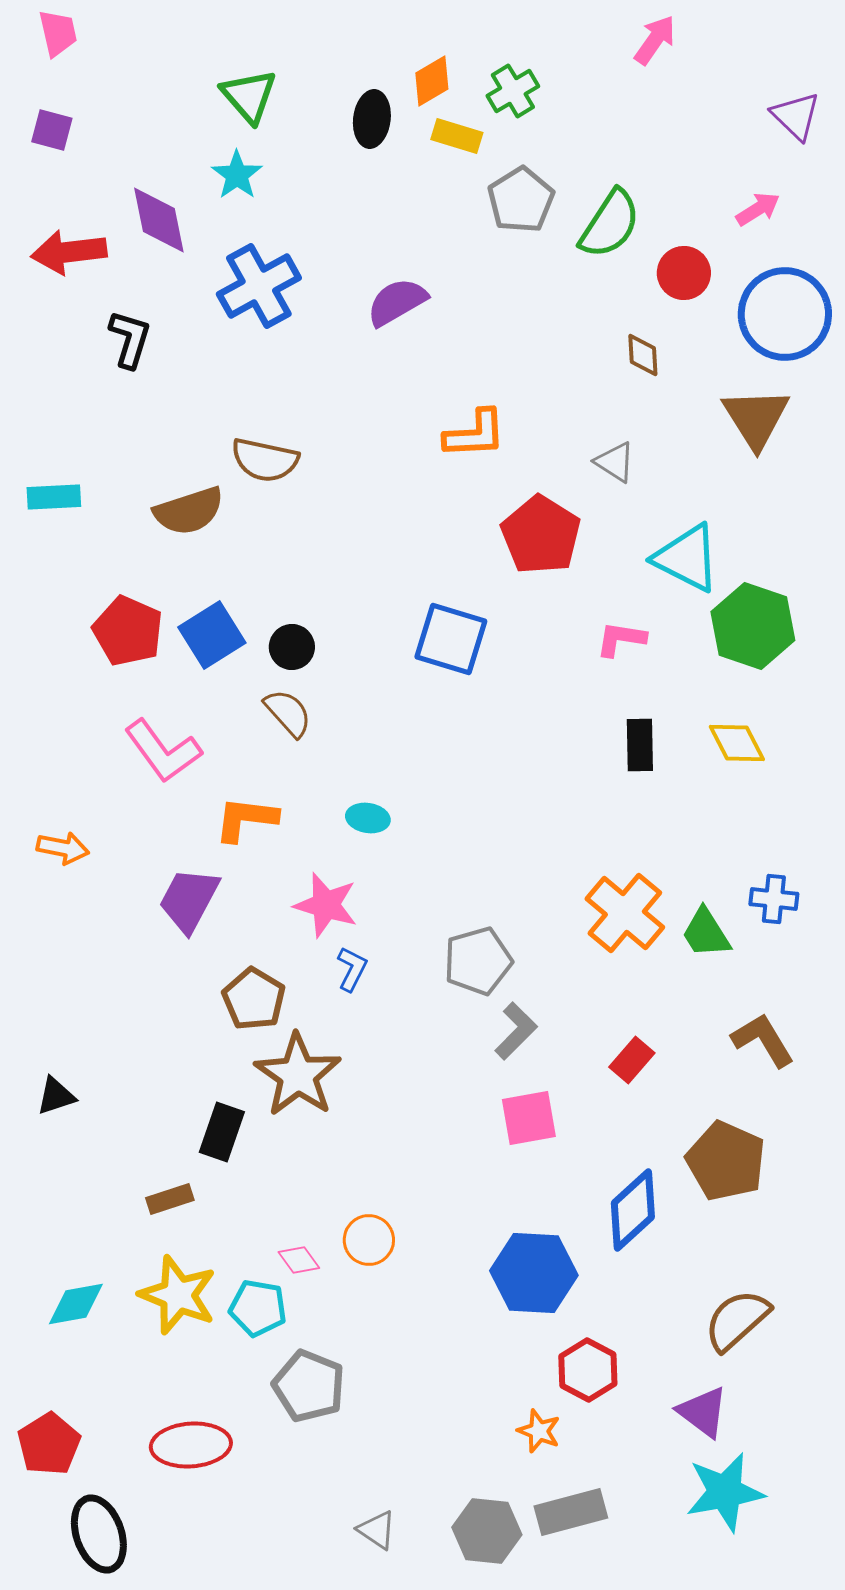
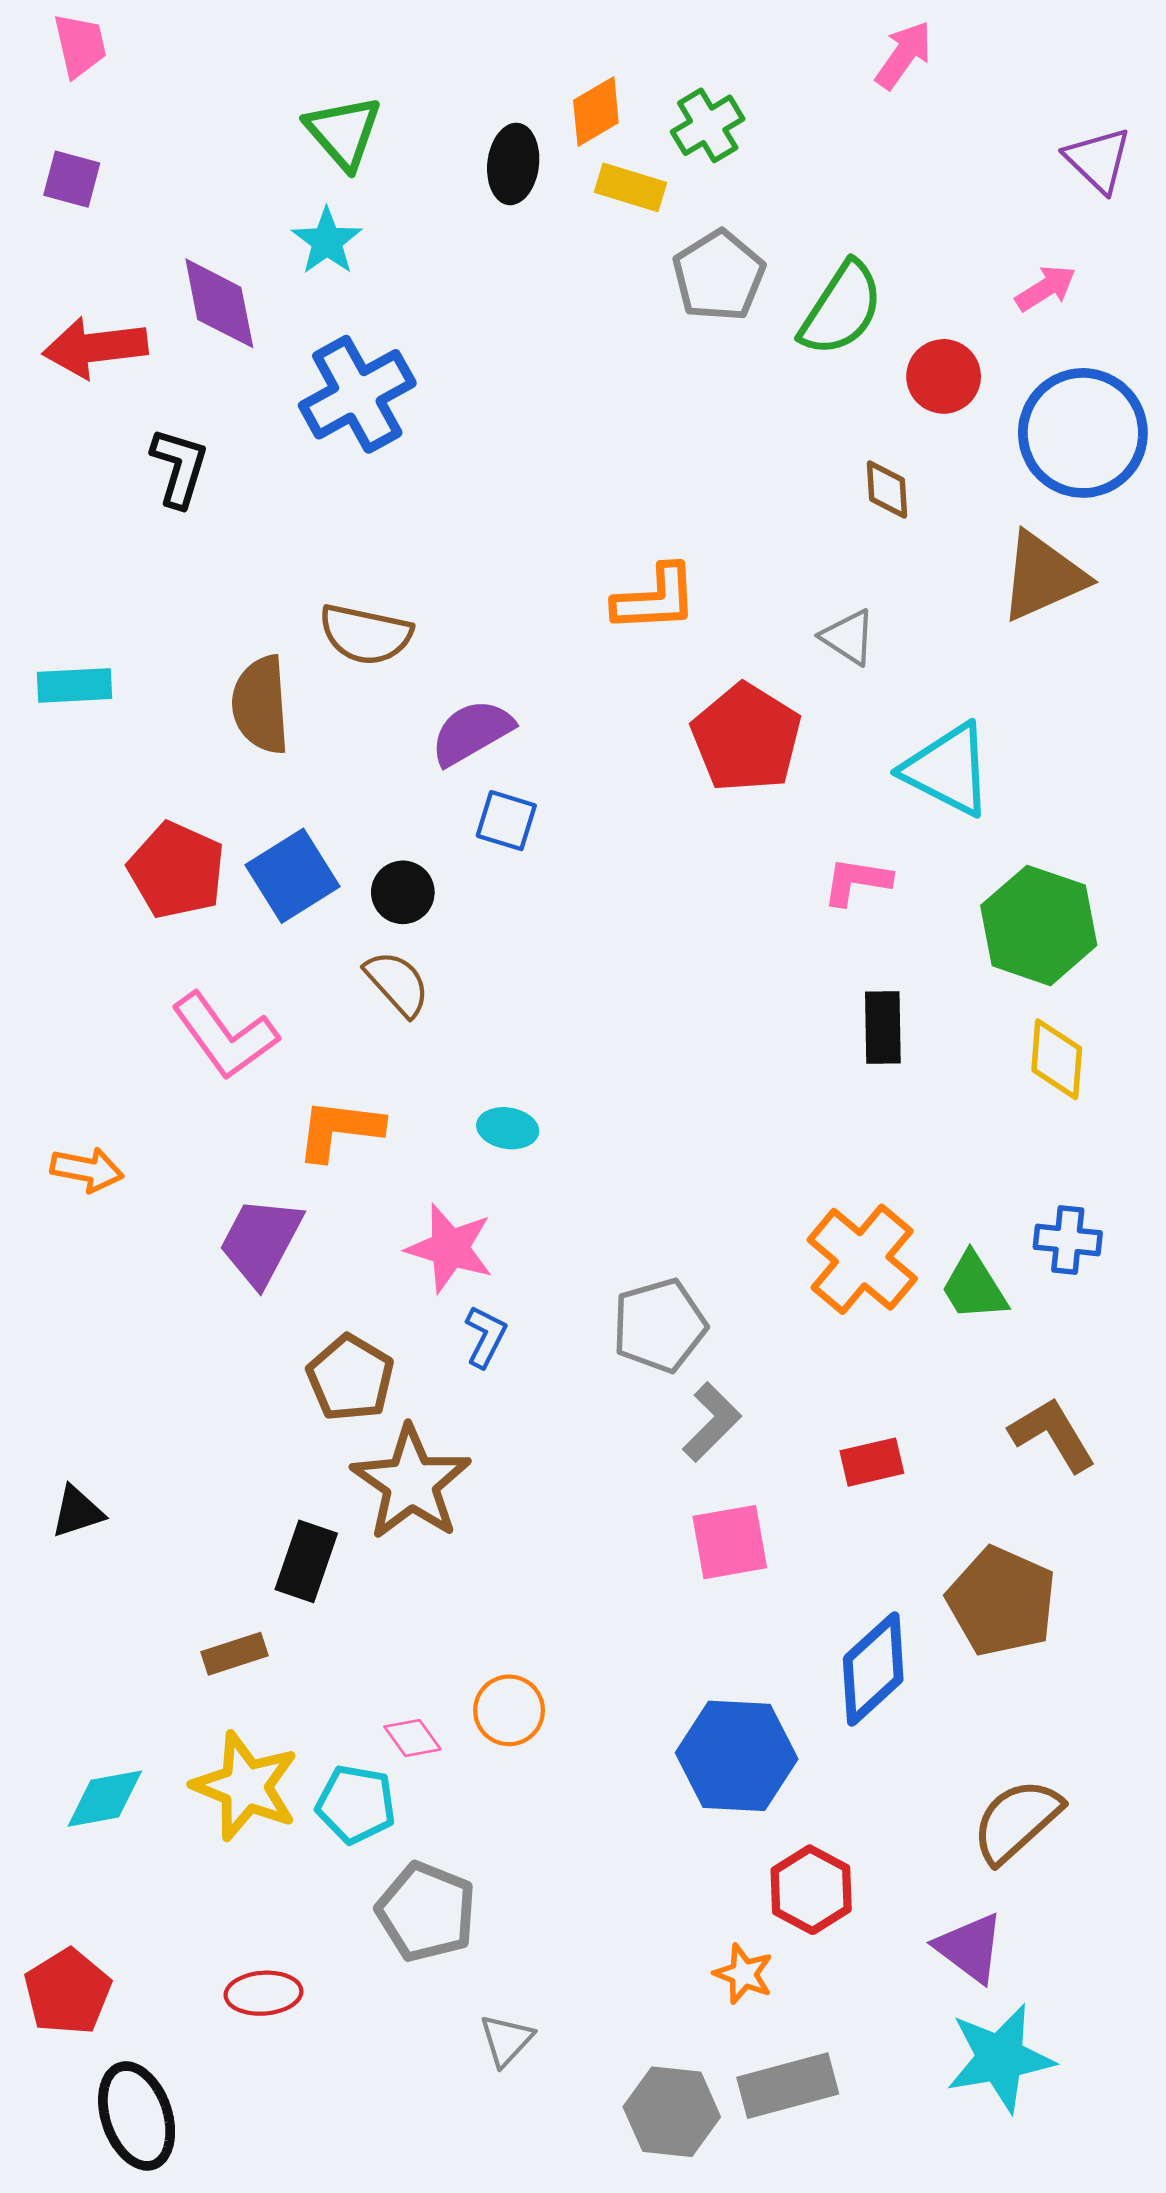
purple semicircle: (397, 302) -> (472, 732), moved
brown triangle: (756, 418) -> (1043, 576), turned 38
brown semicircle: (189, 511) -> (261, 705), turned 104
green hexagon: (753, 626) -> (1039, 925), moved
blue square: (451, 639) -> (506, 821), moved, size x0.6
yellow diamond: (737, 743) -> (1057, 1059), moved, turned 32
red rectangle: (632, 1060) -> (872, 1462), turned 36
red ellipse: (191, 1445) -> (263, 1993), size x0.7
gray triangle: (377, 1530) -> (506, 2040), moved, turned 39

